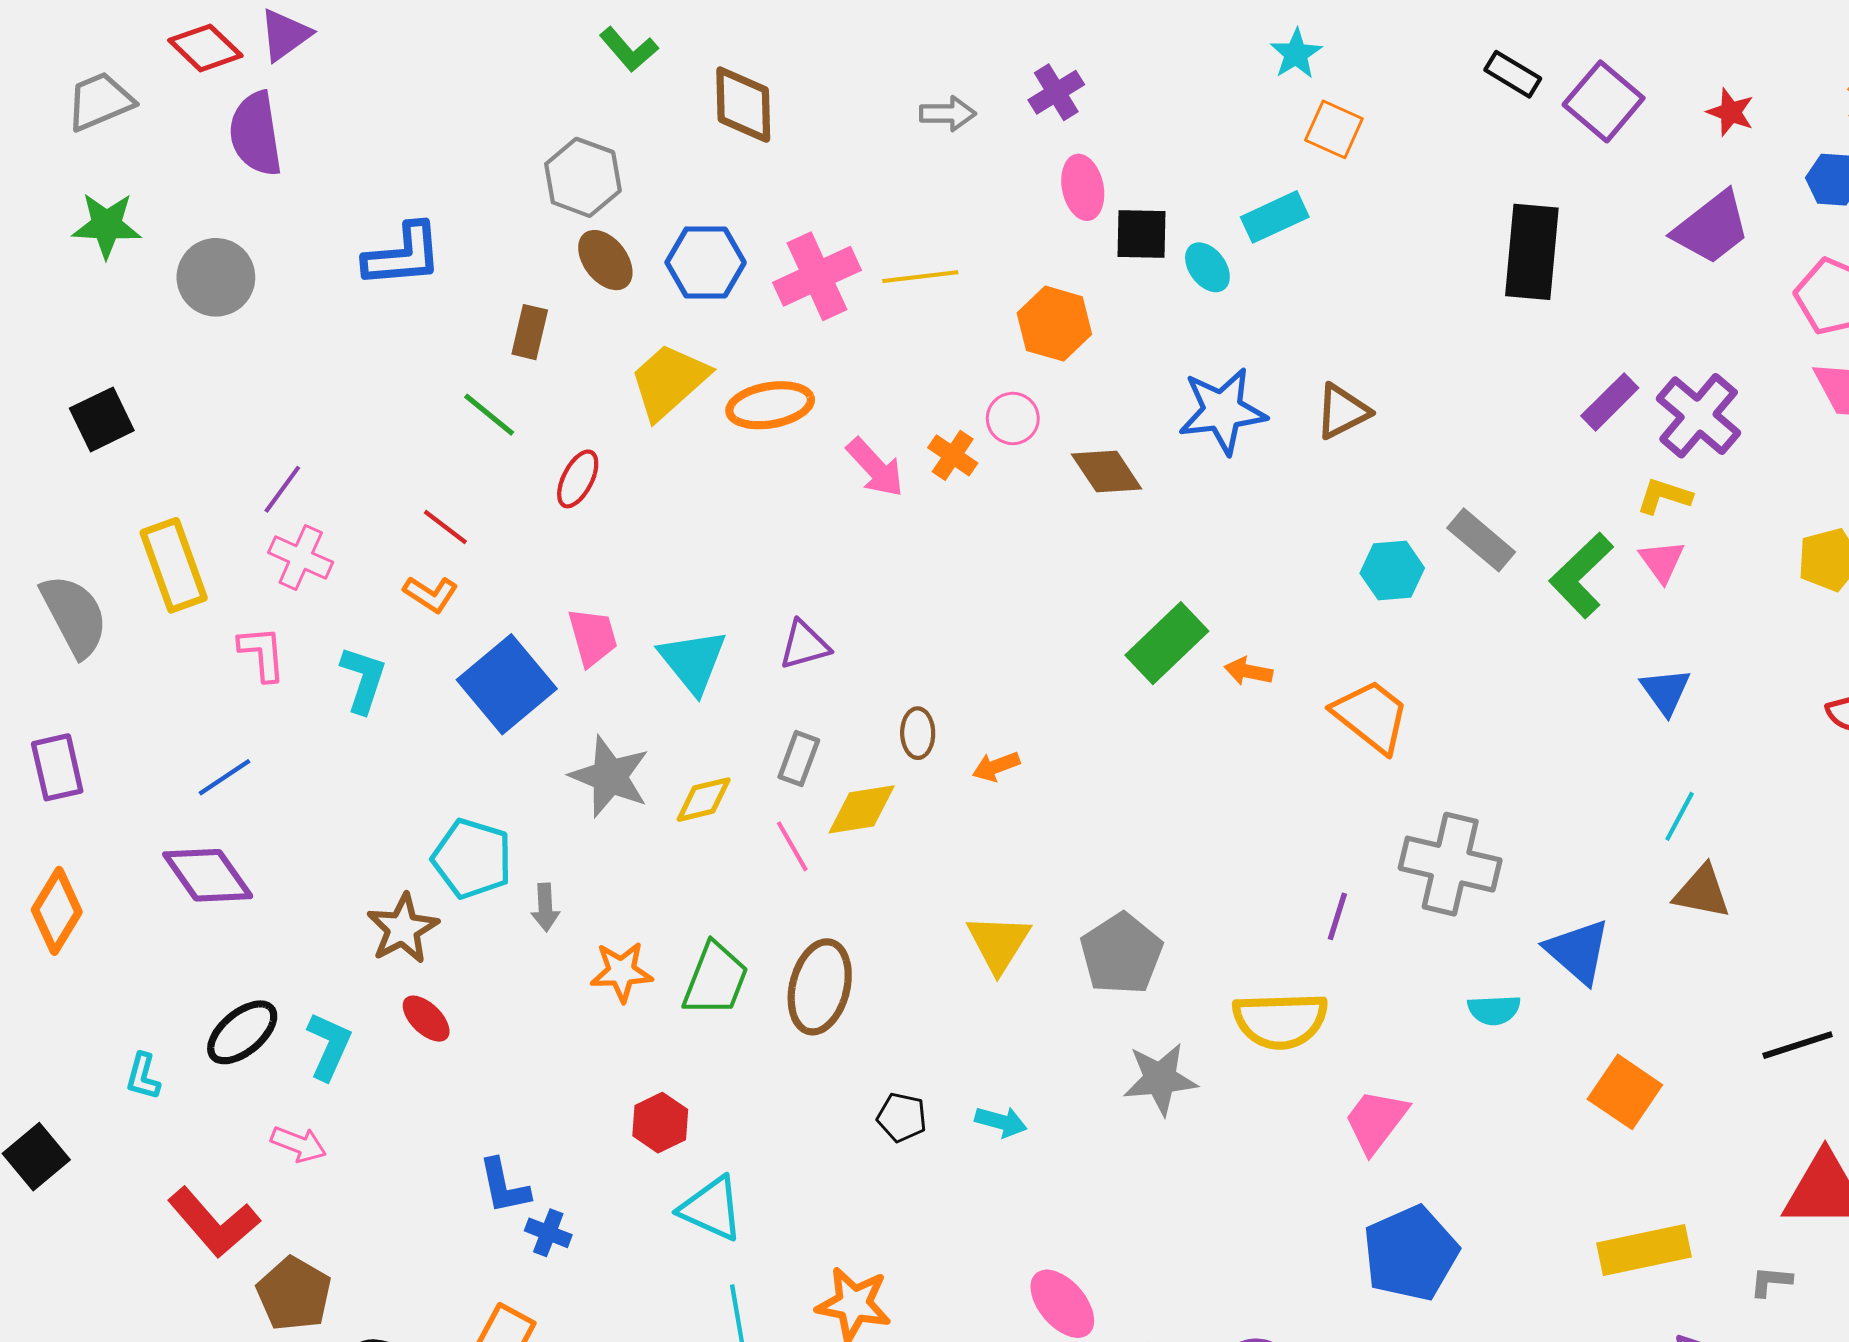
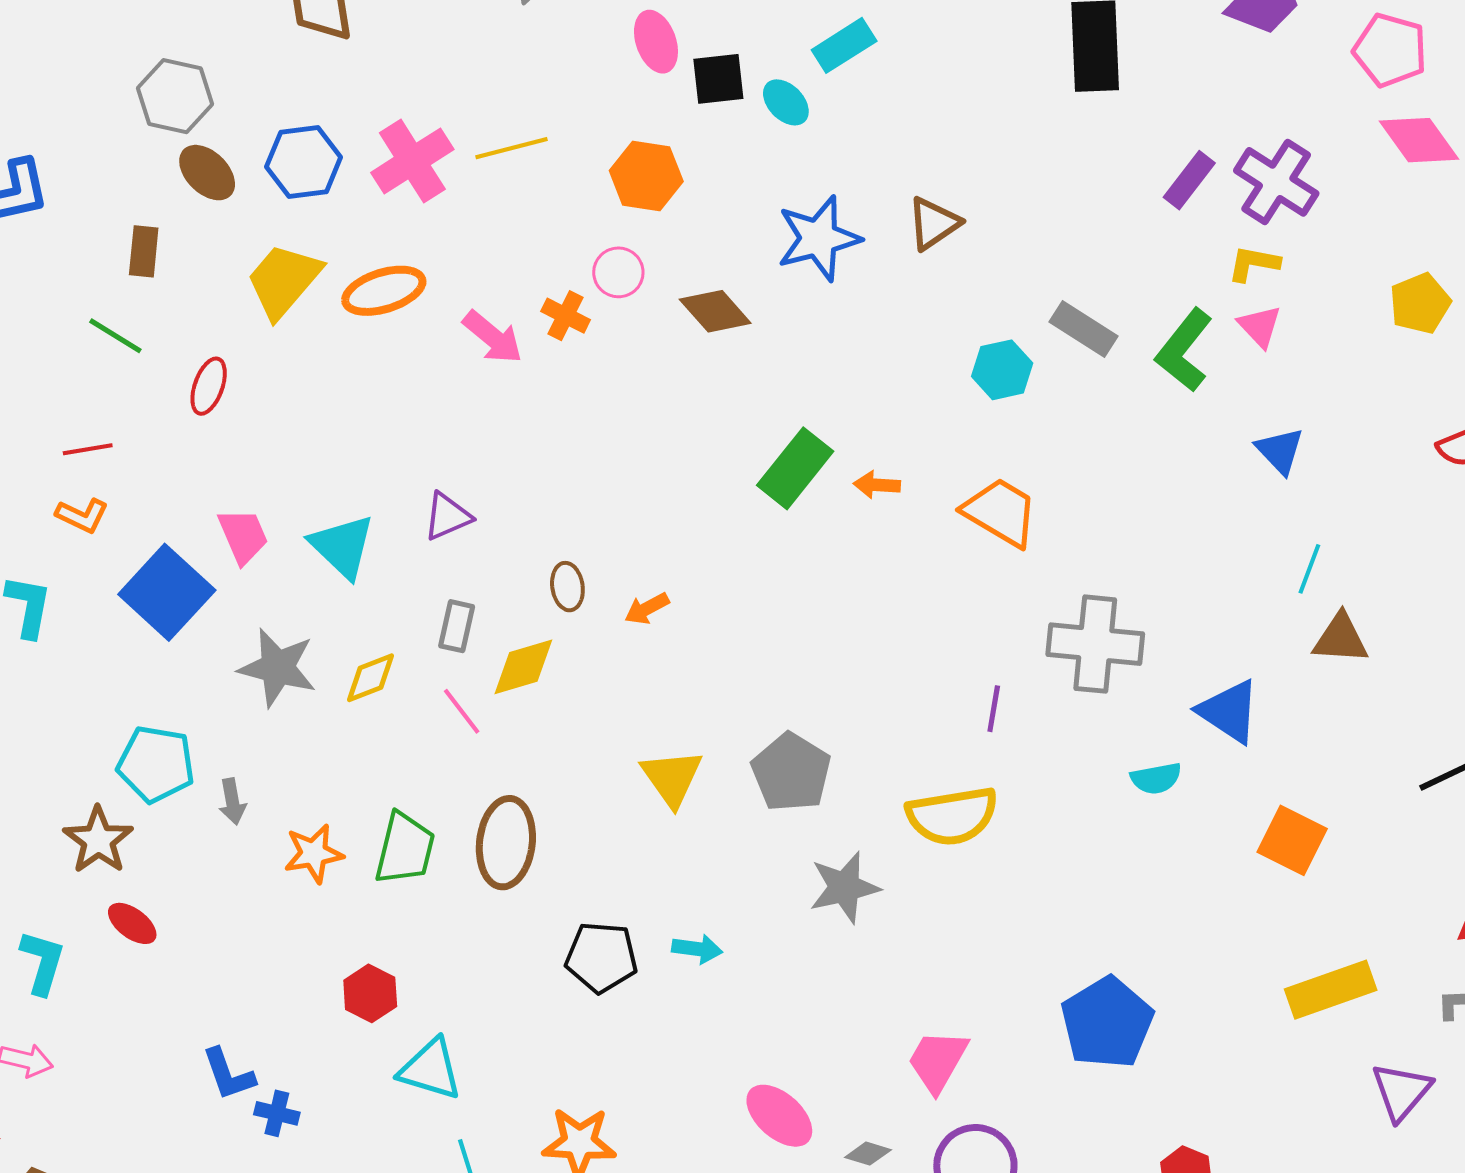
red line: (445, 527) -> (88, 449), turned -39
black pentagon: (902, 1117) -> (601, 957), size x1.5
pink trapezoid: (1376, 1121) -> (938, 1061), moved

